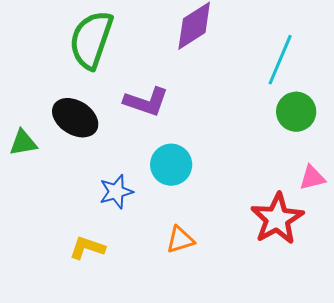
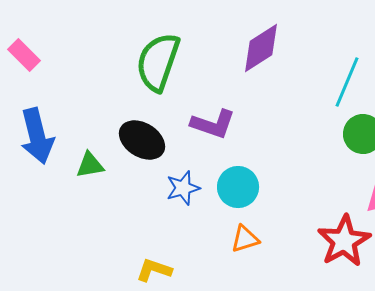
blue star: (116, 192) -> (183, 188), moved
orange triangle: (180, 240) -> (245, 239), moved

